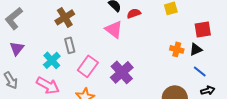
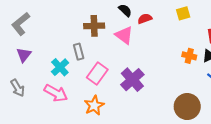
brown cross: (65, 17) -> (94, 26), moved, turned 30

